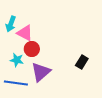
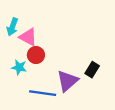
purple triangle: (41, 72) -> (67, 81), moved
blue line: (16, 83) -> (43, 93), moved

